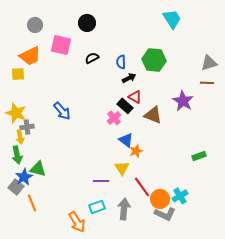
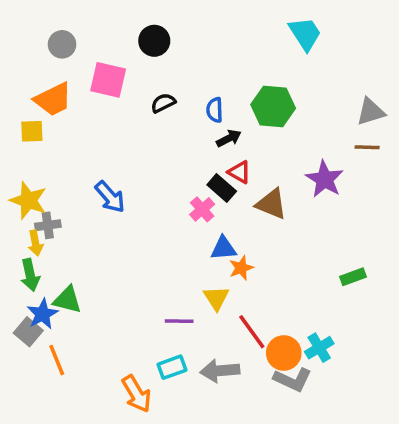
blue triangle: (126, 140) -> (223, 248), turned -42
gray arrow: (124, 209) -> (220, 371), turned -100

